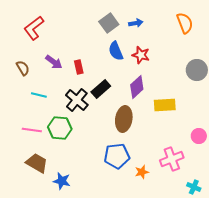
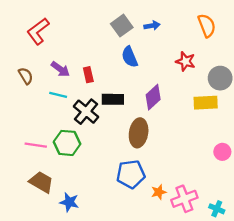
red star: (141, 55) -> (185, 61), moved
black rectangle: (101, 89) -> (113, 99), turned 42
cyan line: (39, 95) -> (58, 95), moved
yellow rectangle: (165, 105) -> (206, 103), moved
pink cross: (172, 159) -> (184, 199), moved

